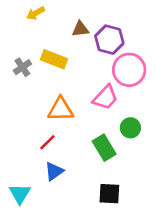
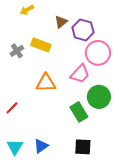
brown triangle: (80, 29) -> (61, 22), turned -32
green circle: (130, 128) -> (99, 97), size x1.5
red line: (47, 142) -> (12, 108), moved
blue triangle: (54, 171) -> (41, 146), moved

